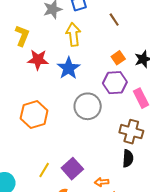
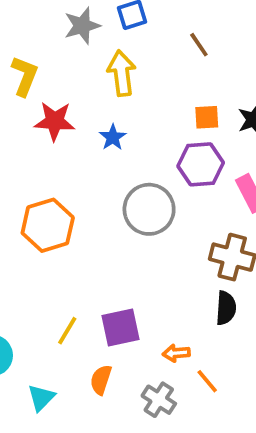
orange square: (118, 58) -> (207, 117), turned 32
blue star: (69, 68) -> (113, 137), size x0.6
purple square: (72, 169) -> (121, 328), turned 30

